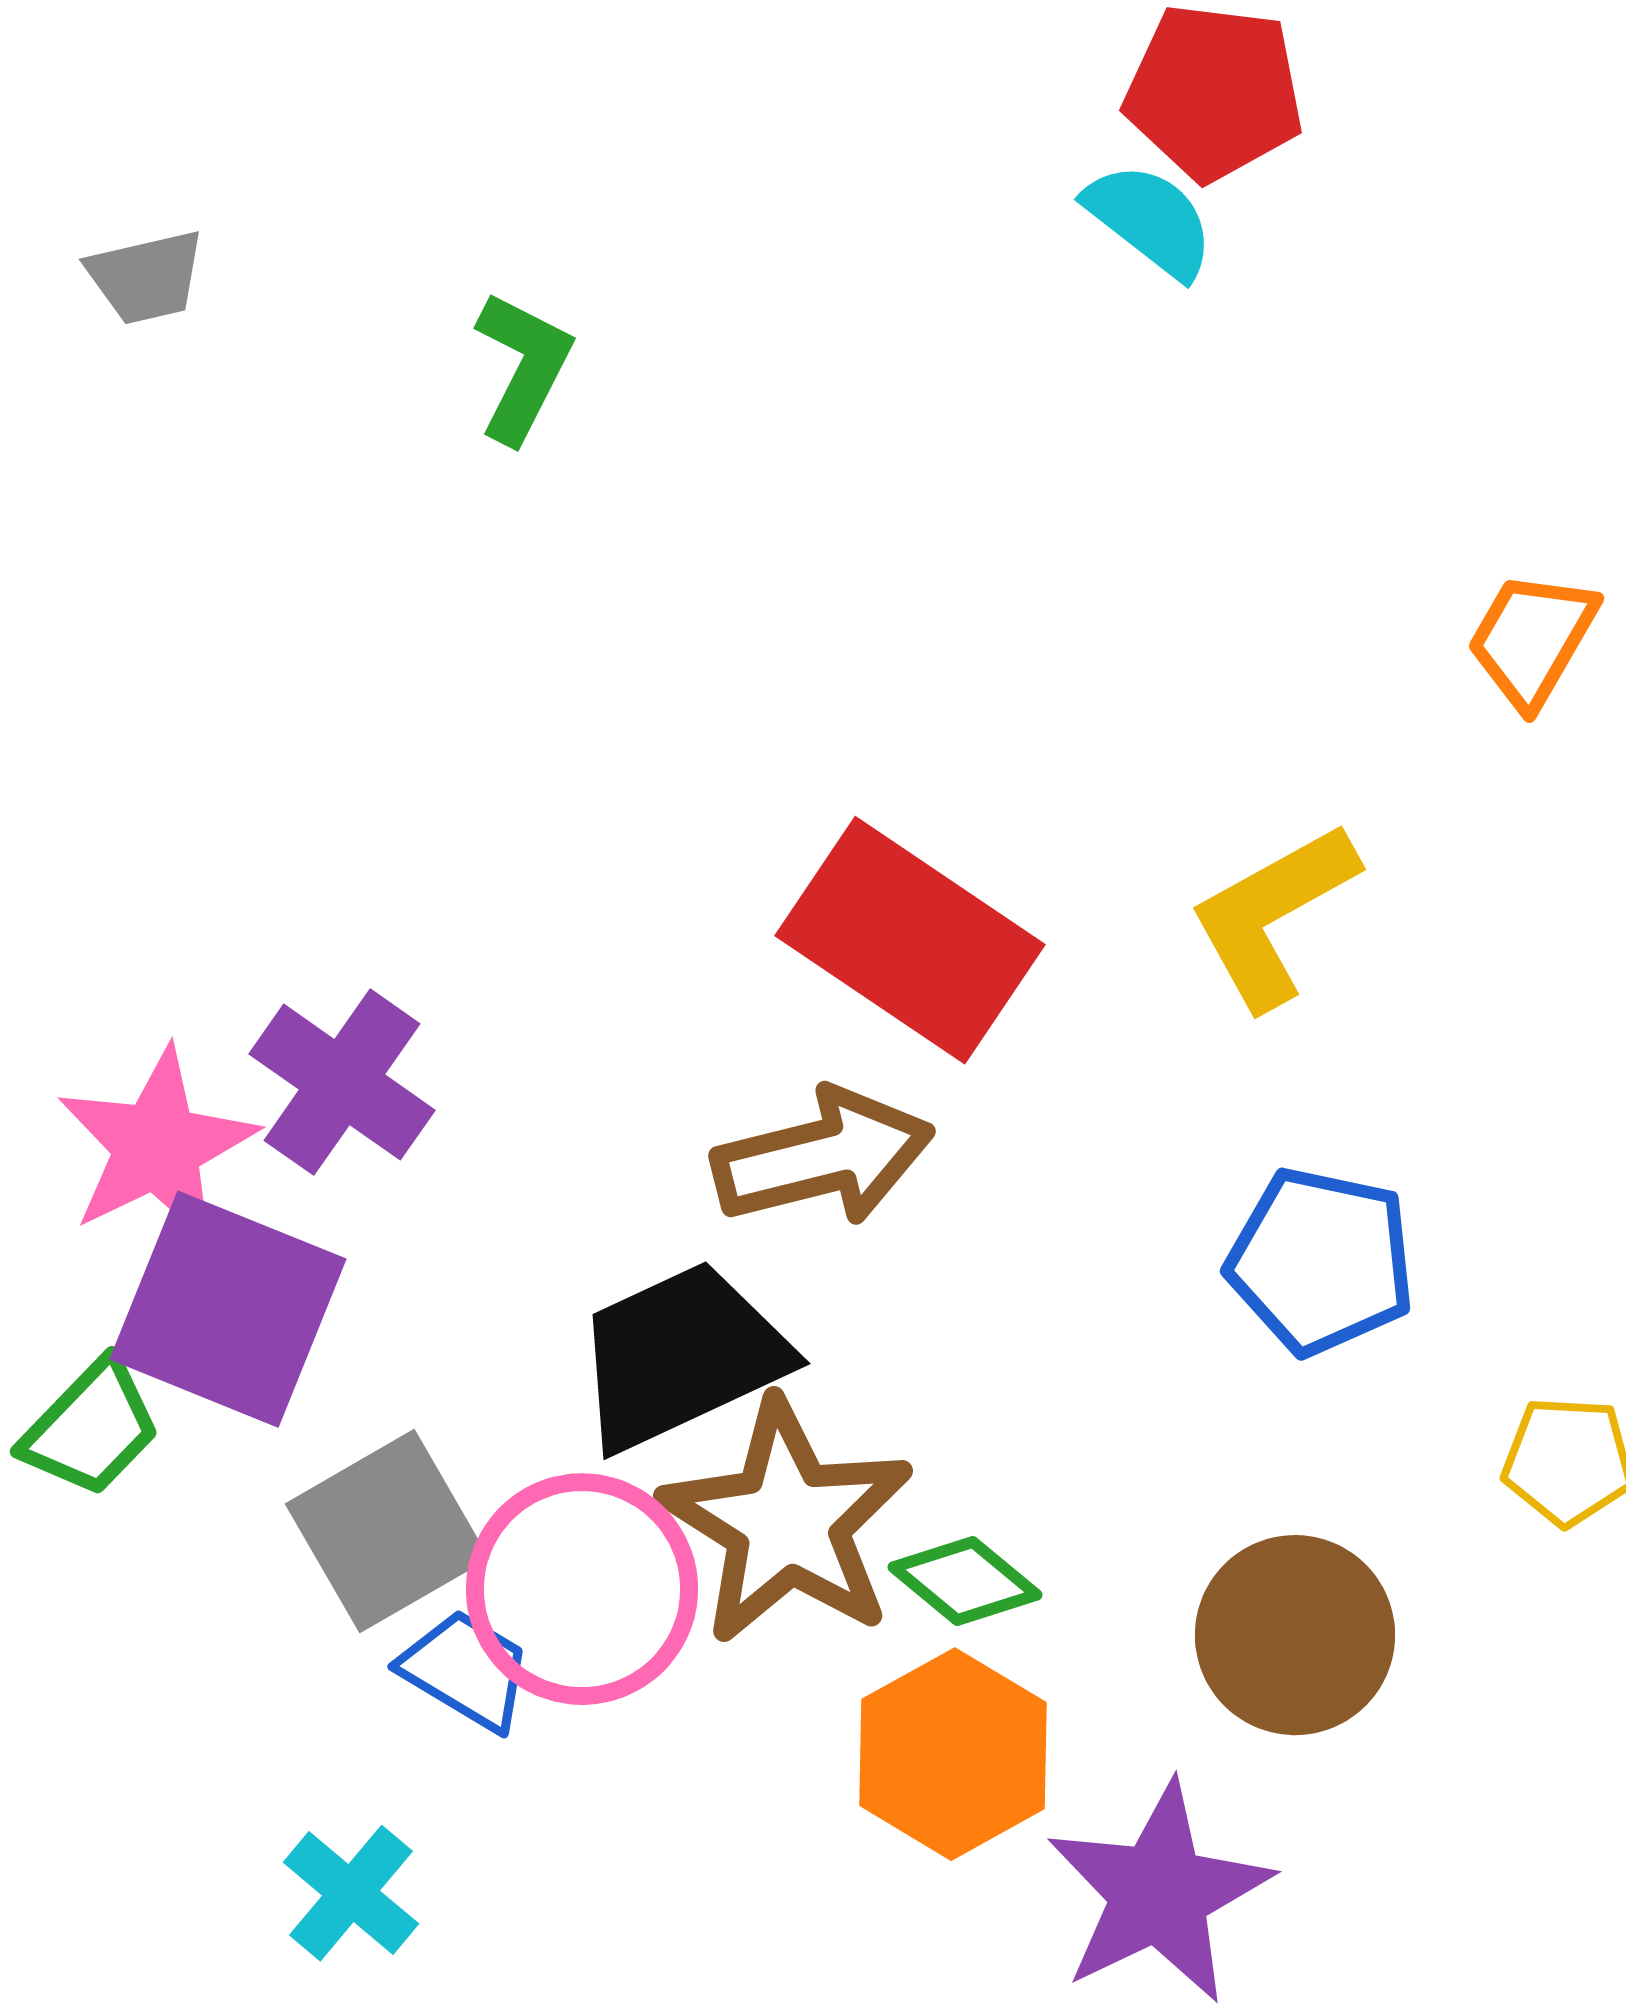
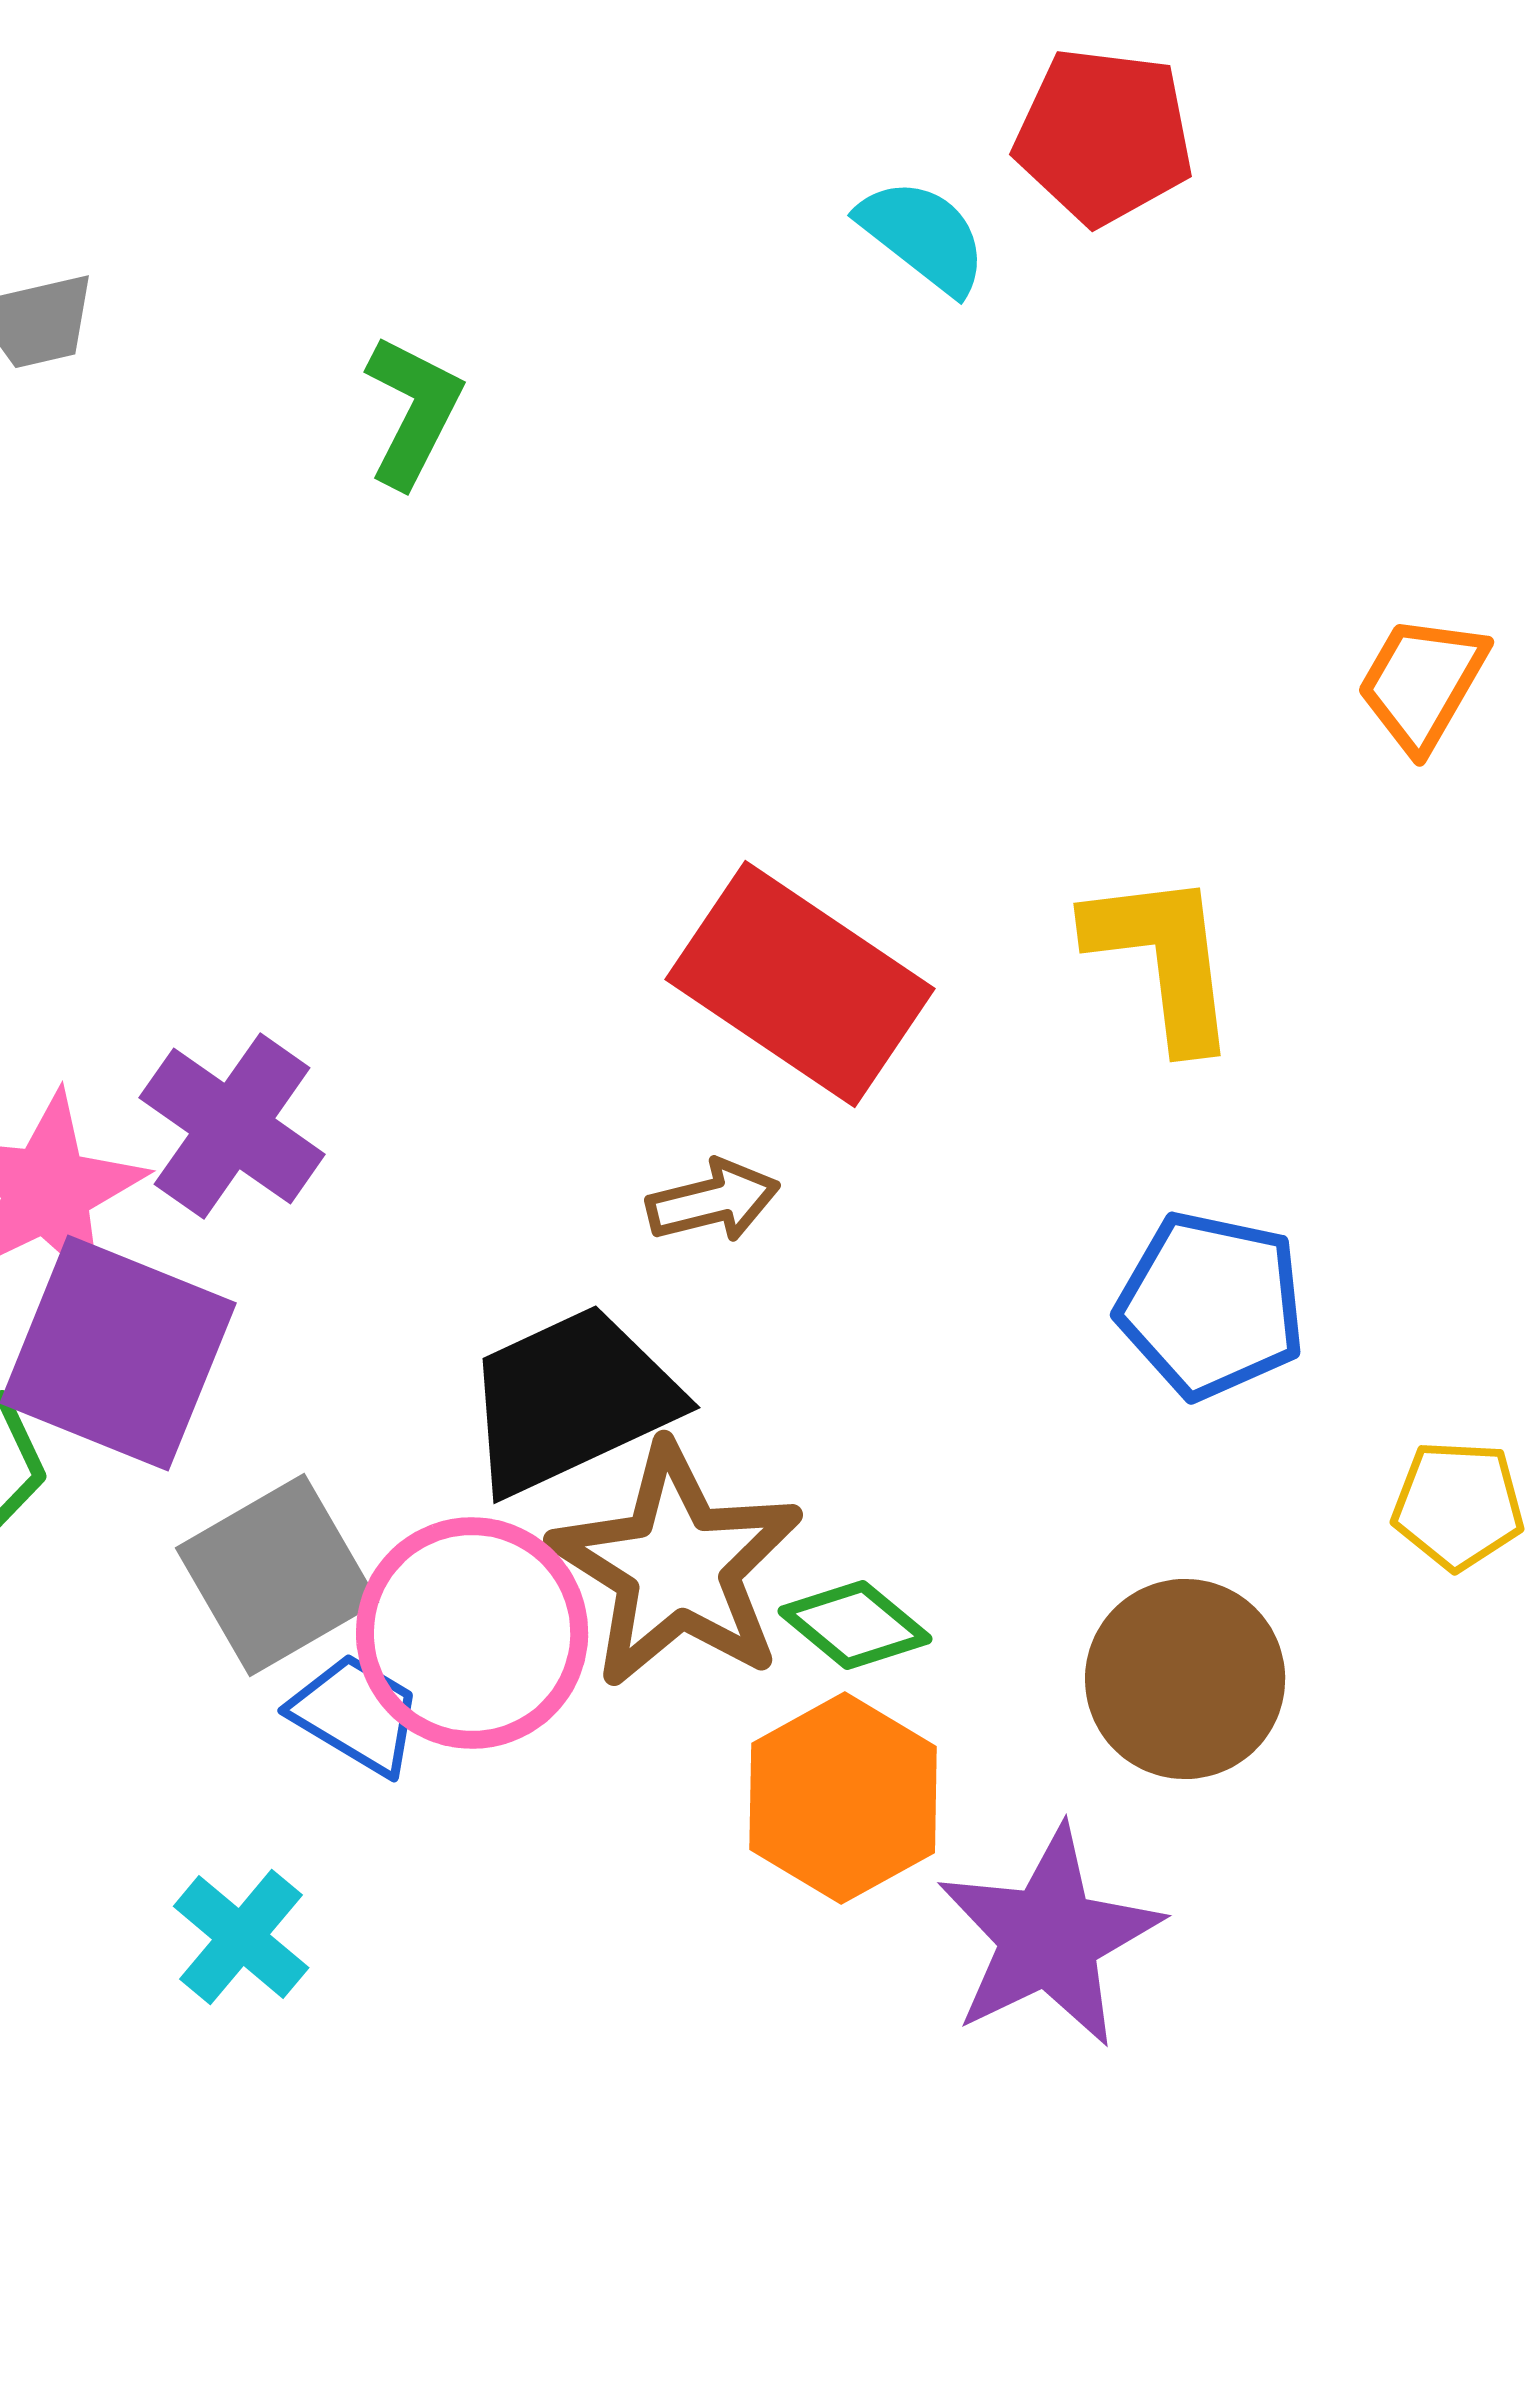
cyan semicircle: (1150, 220) -> (923, 236), moved
yellow L-shape: (1273, 915) -> (1163, 959), turned 112
brown arrow: (823, 1157) -> (713, 1201), size x0.6

